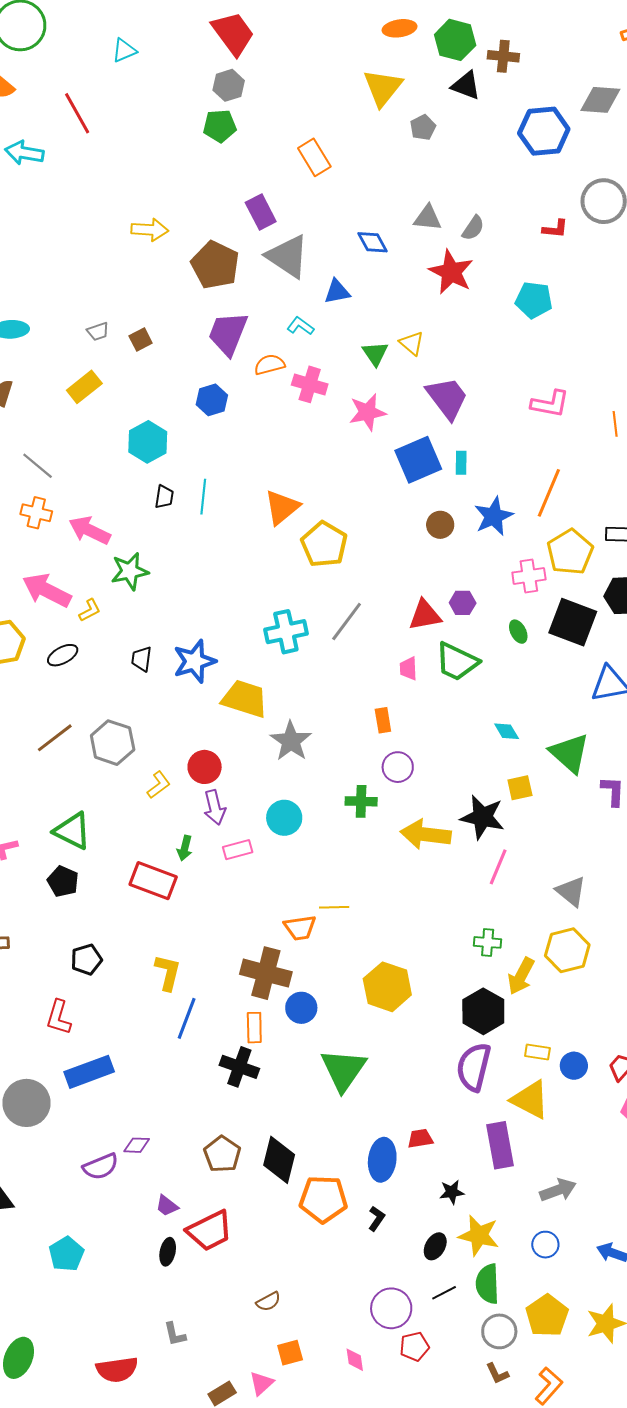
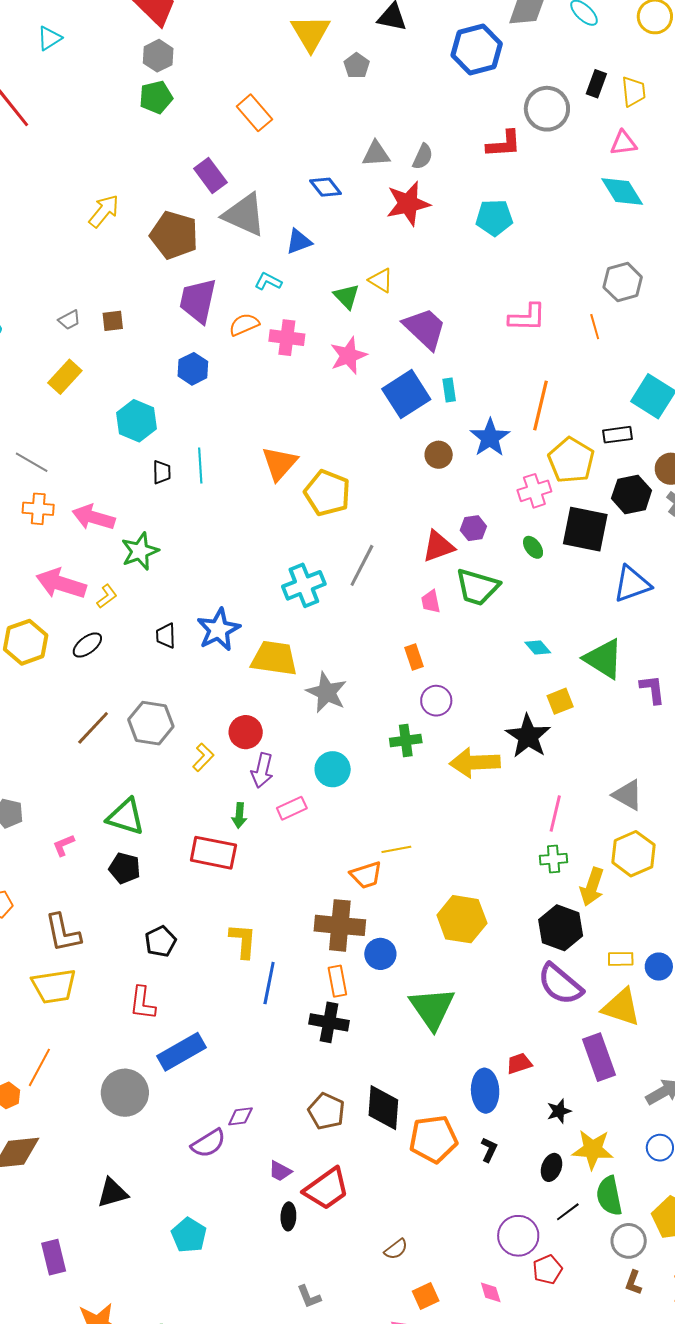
red L-shape: (555, 229) -> (504, 144), size x1.4
yellow arrow: (150, 230) -> (104, 211), turned -45
red star: (451, 272) -> (408, 204), turned -30
brown square: (141, 339) -> (113, 321), turned 30
purple arrow: (215, 807) -> (262, 770), turned 36
black star: (482, 817) -> (528, 736), turned 30
pink line: (498, 867) -> (555, 814), moved
purple semicircle: (474, 1067) -> (560, 984), turned -54
brown L-shape: (497, 1373) -> (634, 1283), turned 55

